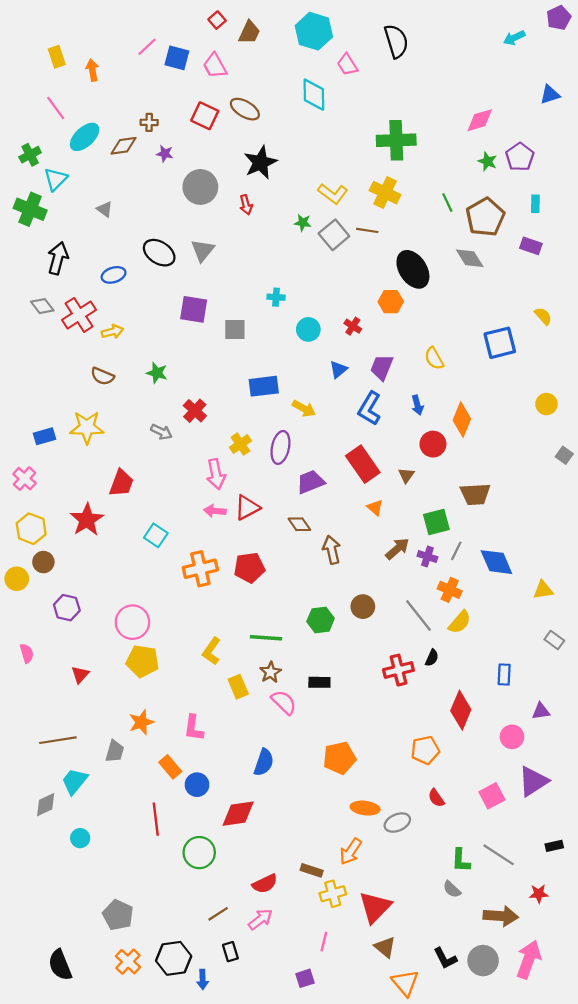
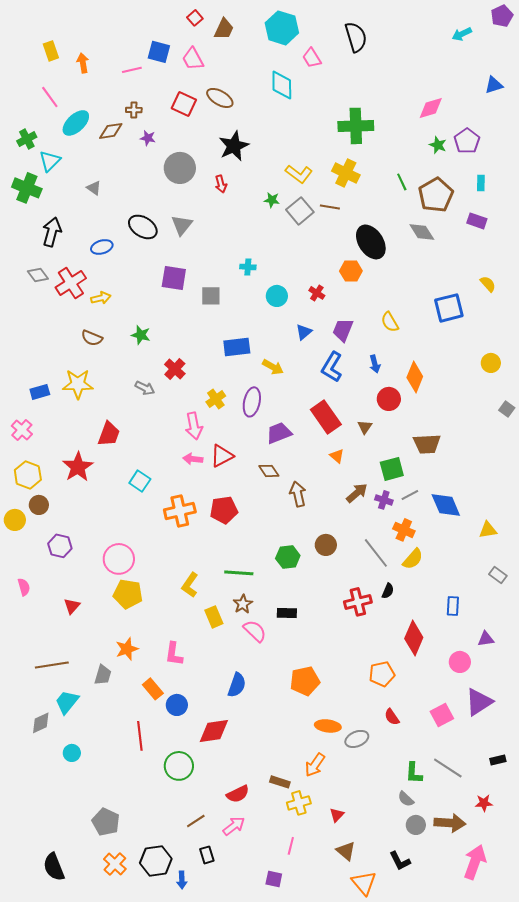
pink line: (147, 47) -> (132, 70), moved, turned 30
gray line: (456, 551) -> (410, 495), turned 36
red triangle: (375, 907) -> (337, 815), size x0.5
gray circle: (483, 961) -> (416, 825), moved, size x0.7
purple square: (305, 978) -> (274, 879), turned 30

